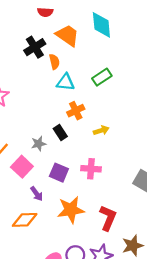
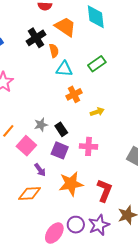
black rectangle: (60, 133) -> (61, 129), moved

